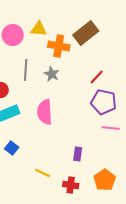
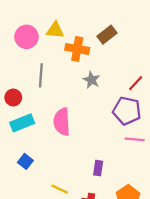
brown rectangle: (86, 33) -> (107, 35), size x0.7
gray star: (52, 74) -> (92, 80), moved
red line: (97, 77) -> (136, 83), moved

